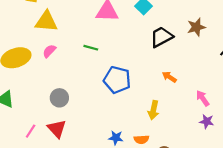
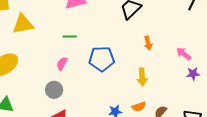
pink semicircle: (49, 51) -> (62, 64), moved
orange arrow: (169, 77) -> (148, 43), turned -120

